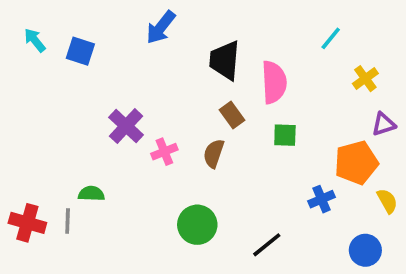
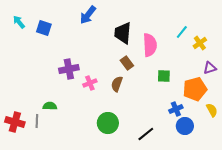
cyan line: (331, 38) -> (182, 32), moved
purple cross: (126, 126) -> (69, 69), turned 36
green square: (285, 135) -> (164, 76), moved
blue circle: (365, 250) -> (185, 126), moved

